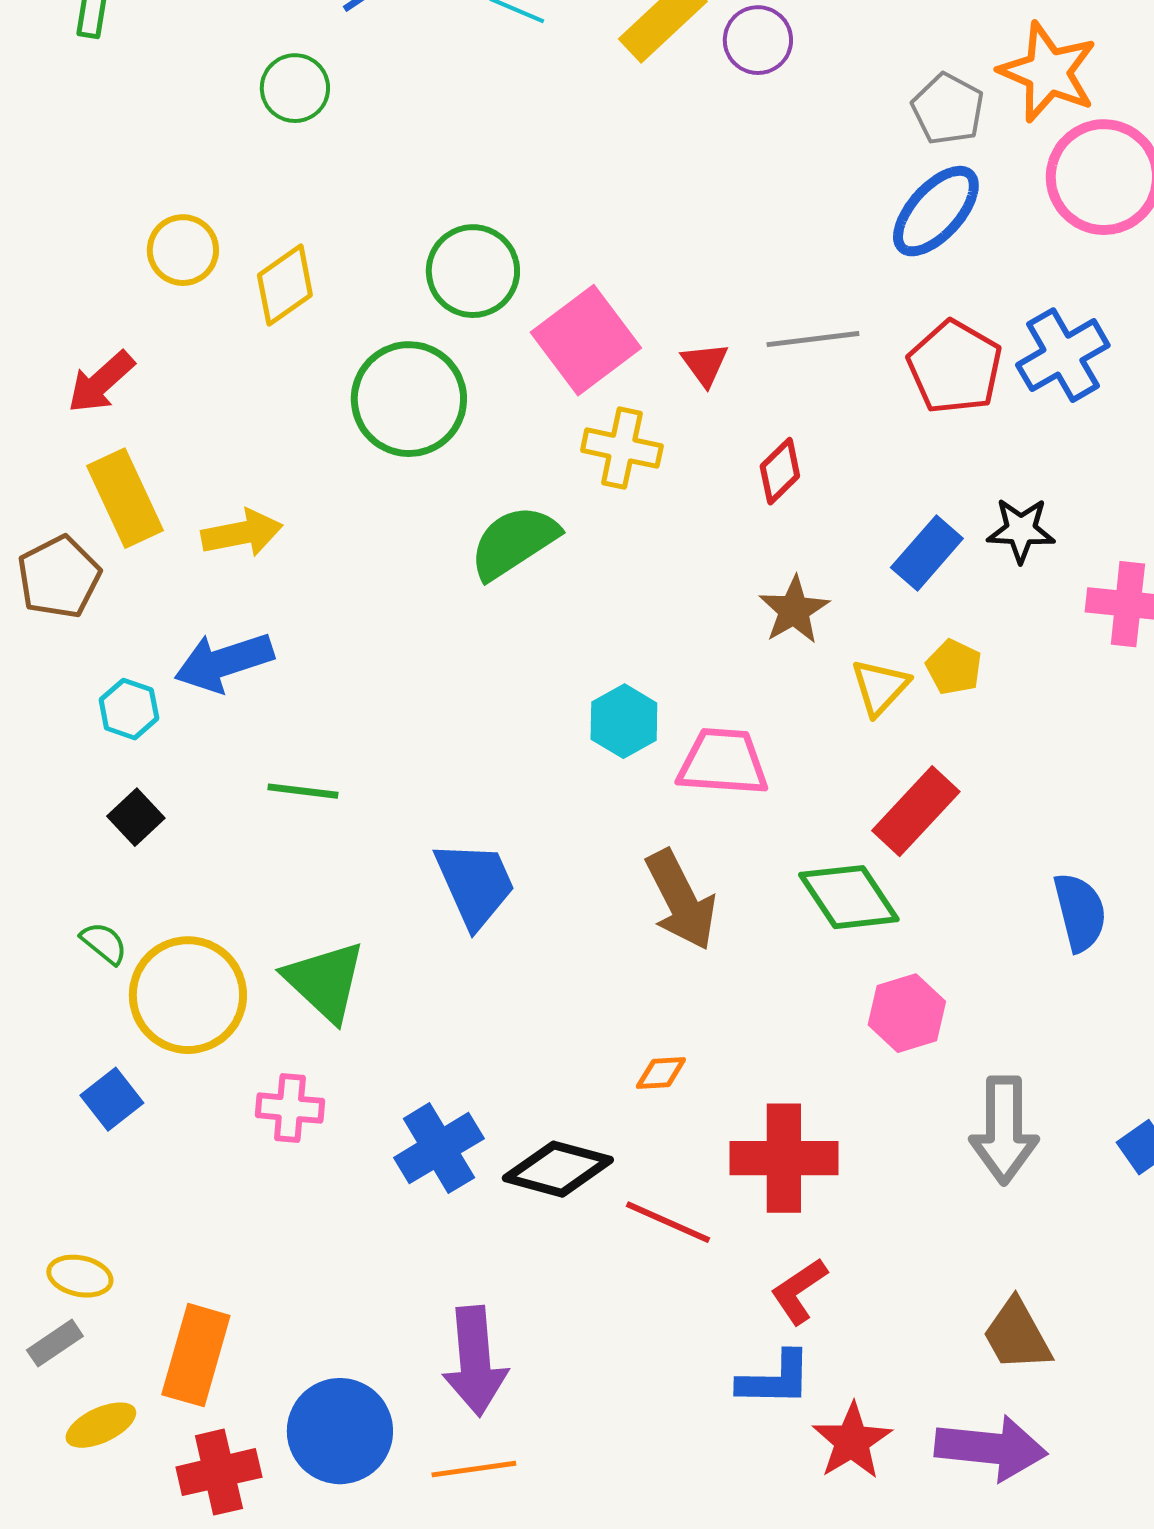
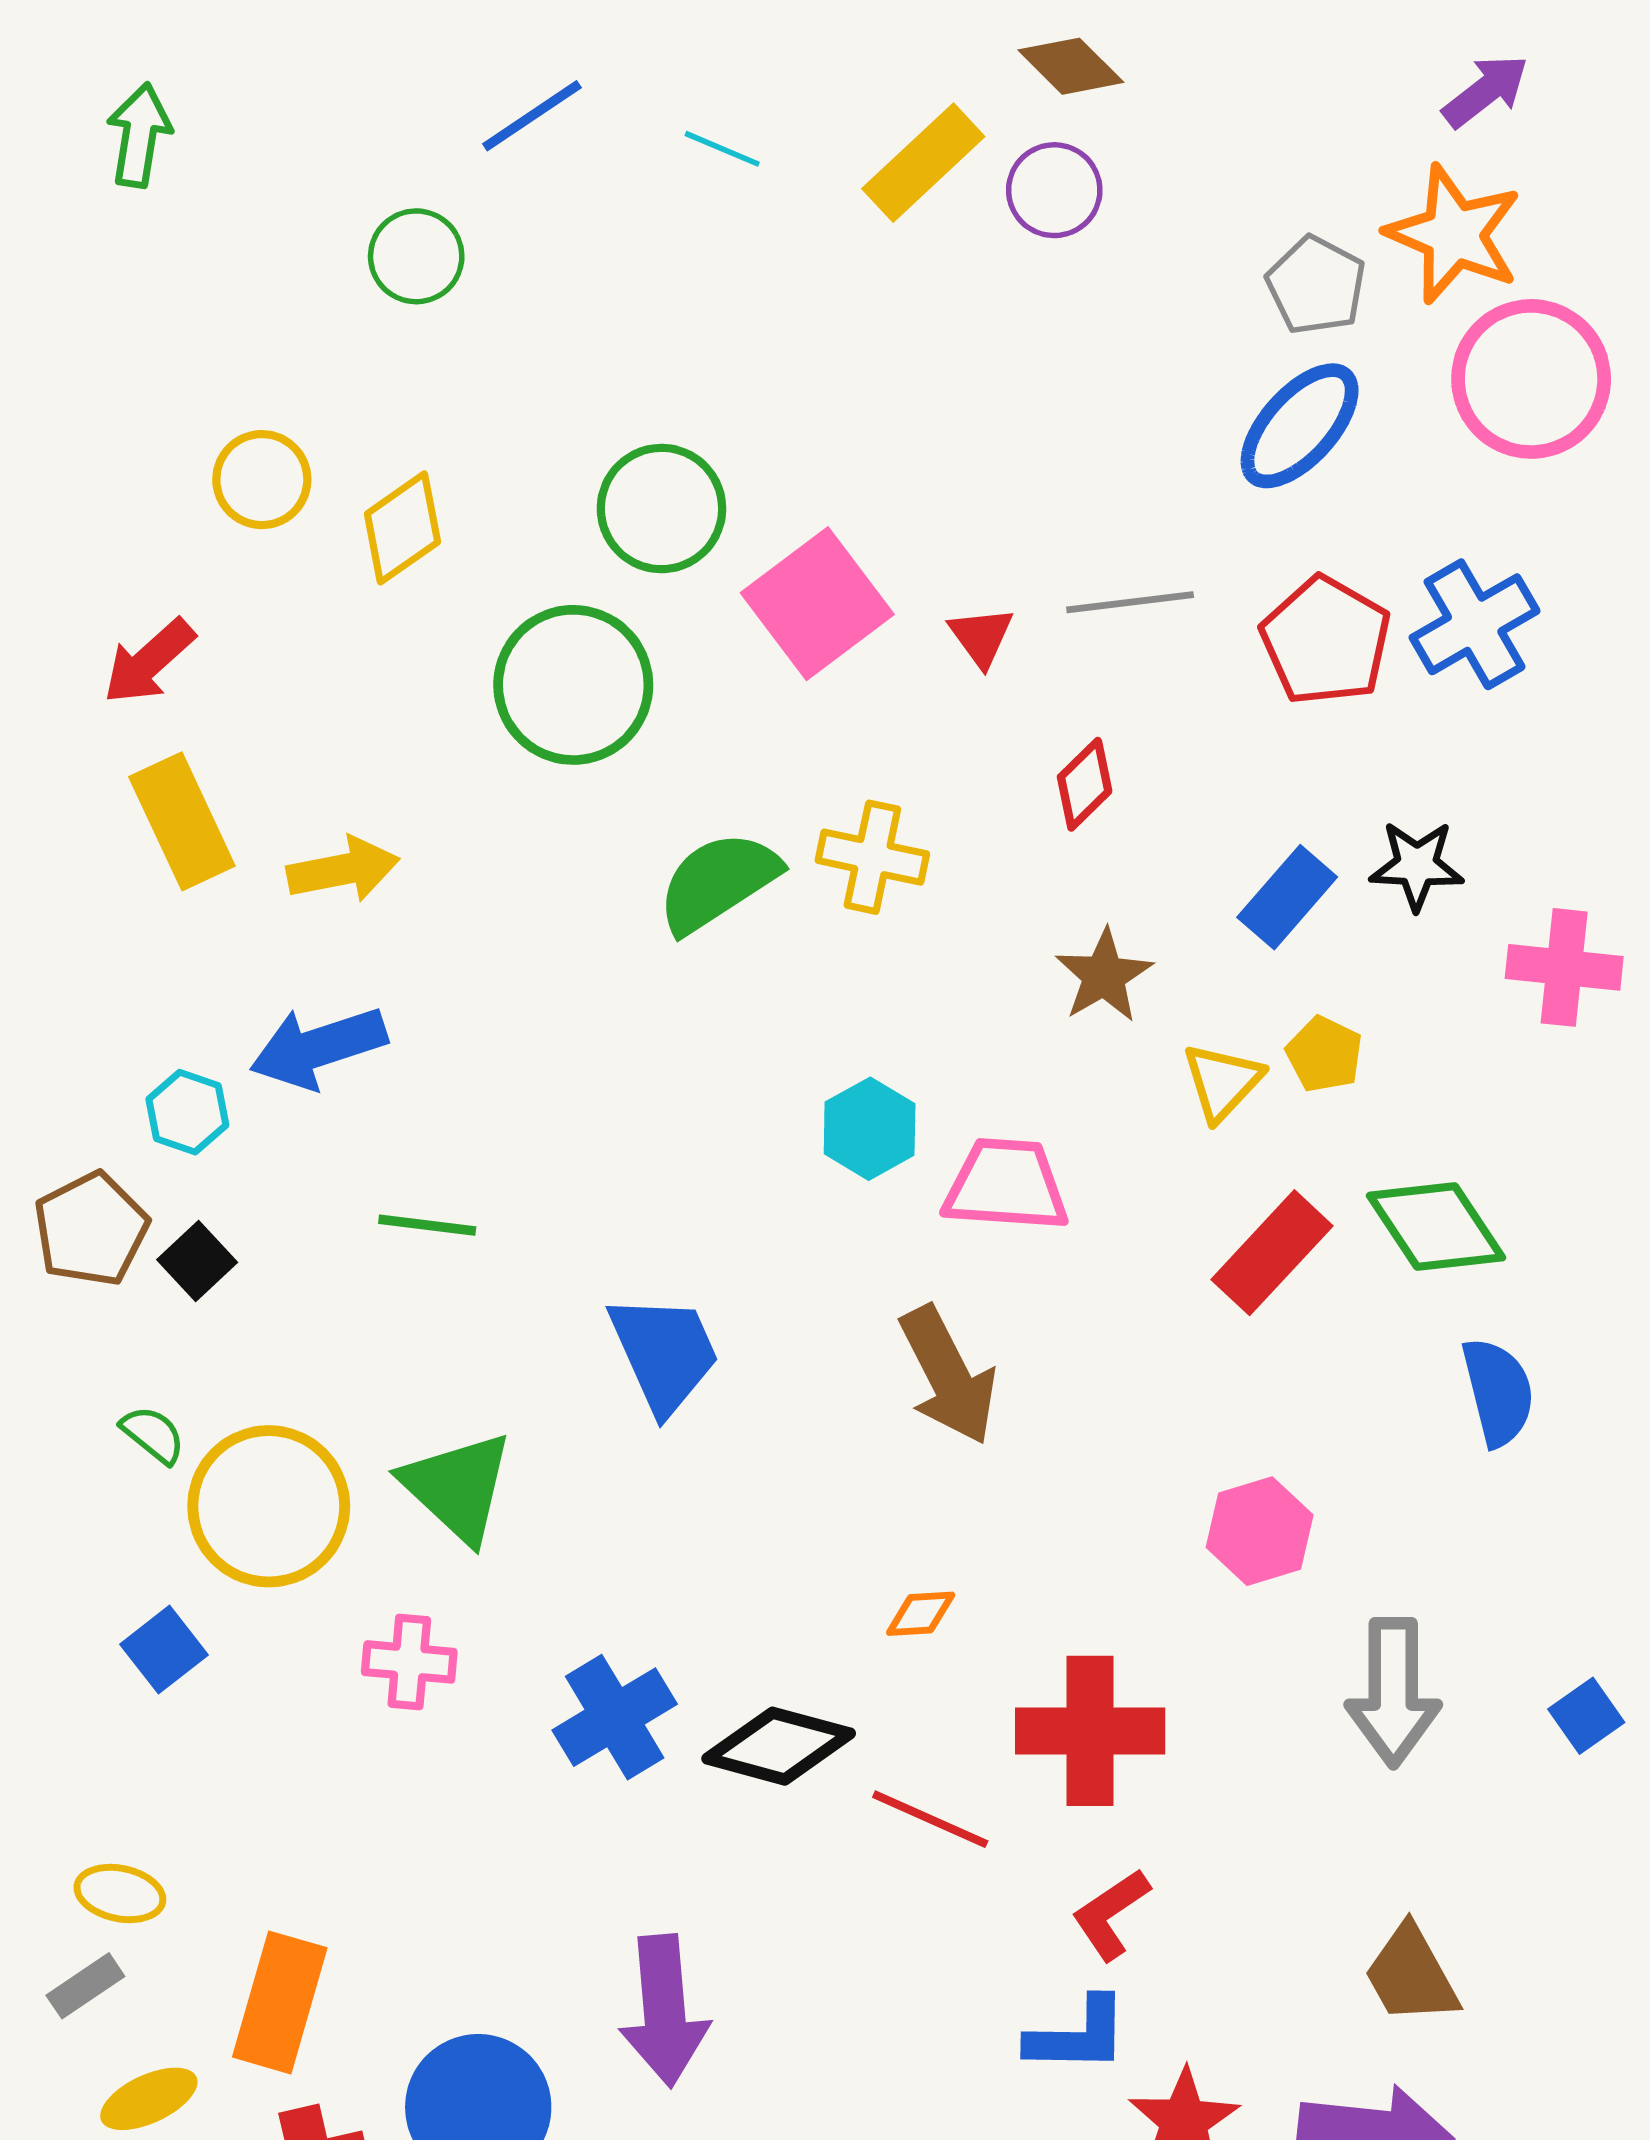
yellow cross: (622, 448) -> (872, 857), moved
brown pentagon: (59, 577) -> (91, 1229), moved
green diamond: (849, 897) -> (1436, 1227), moved

